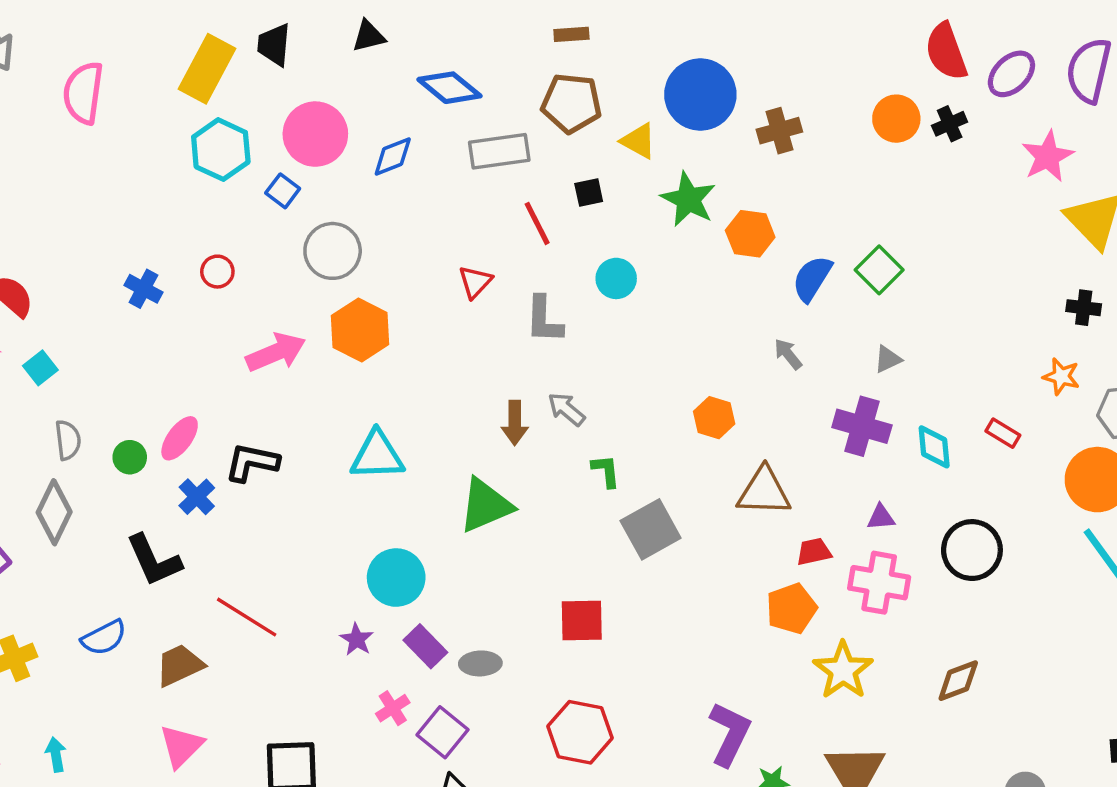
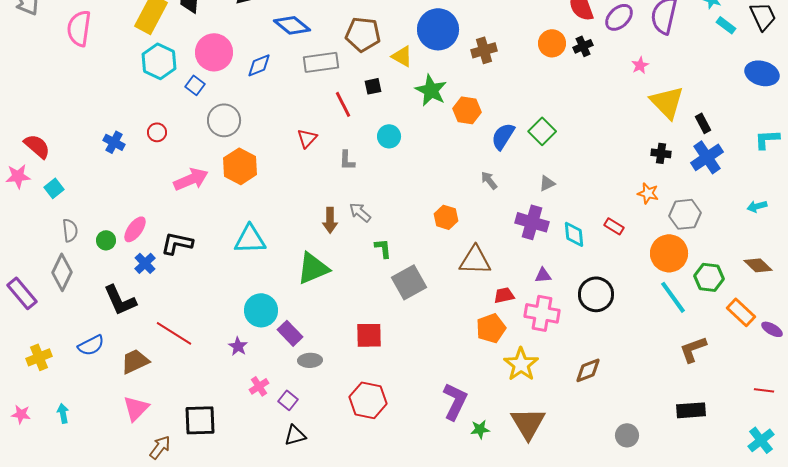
pink star: (1048, 156) -> (640, 65), size x0.6
gray L-shape: (544, 320) -> (347, 160), size x0.7
purple rectangle: (425, 646) -> (290, 333), moved
purple square: (443, 732) -> (288, 400), size x0.7

